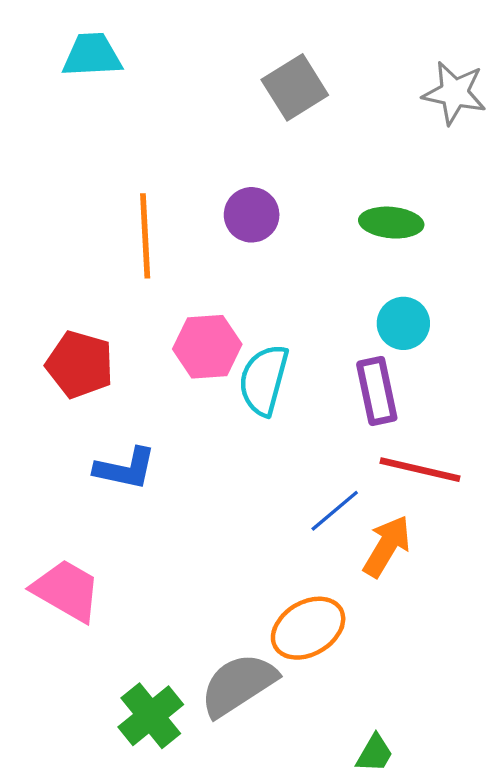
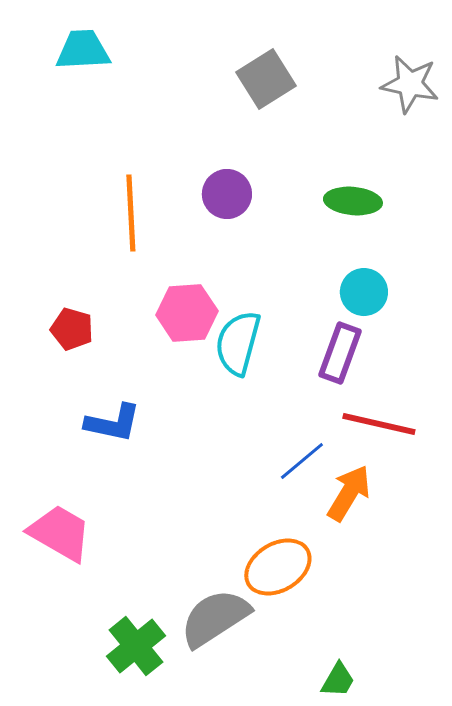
red pentagon: (80, 364) -> (72, 329), size x0.7
purple rectangle: (377, 391) -> (340, 353), turned 32

